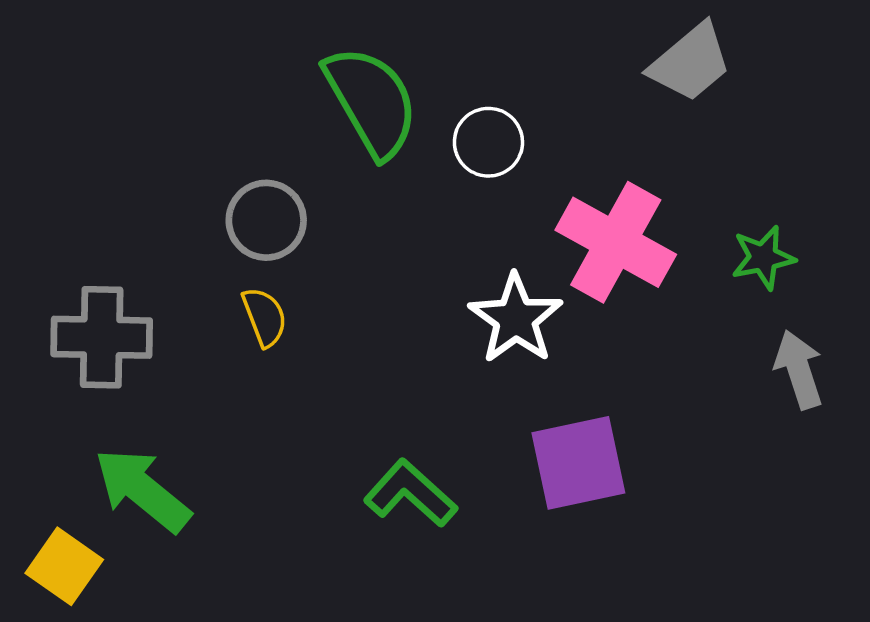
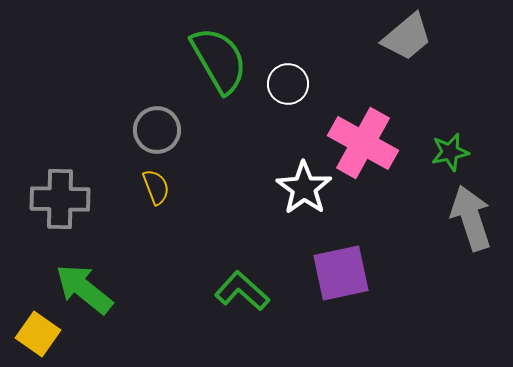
gray arrow: (799, 370) -> (471, 218), size x1.4

